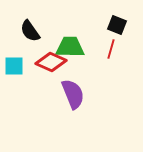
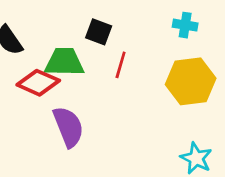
black square: (117, 25) -> (99, 32), moved

